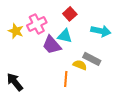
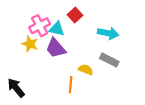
yellow star: (16, 31) -> (30, 44), moved
cyan triangle: (65, 36) -> (57, 29), moved
gray rectangle: (92, 59) -> (109, 60), moved

